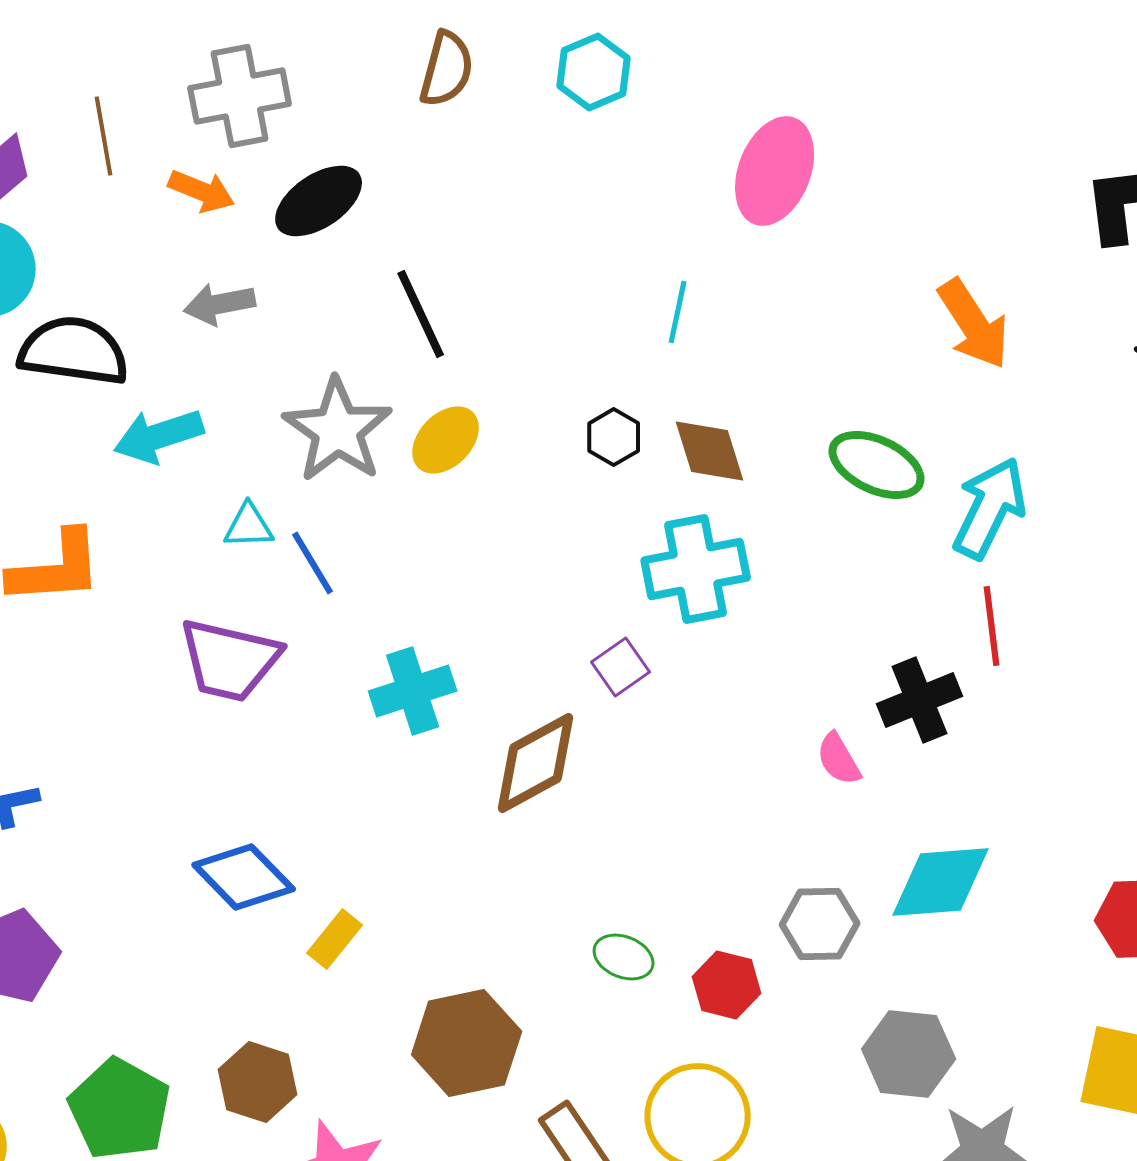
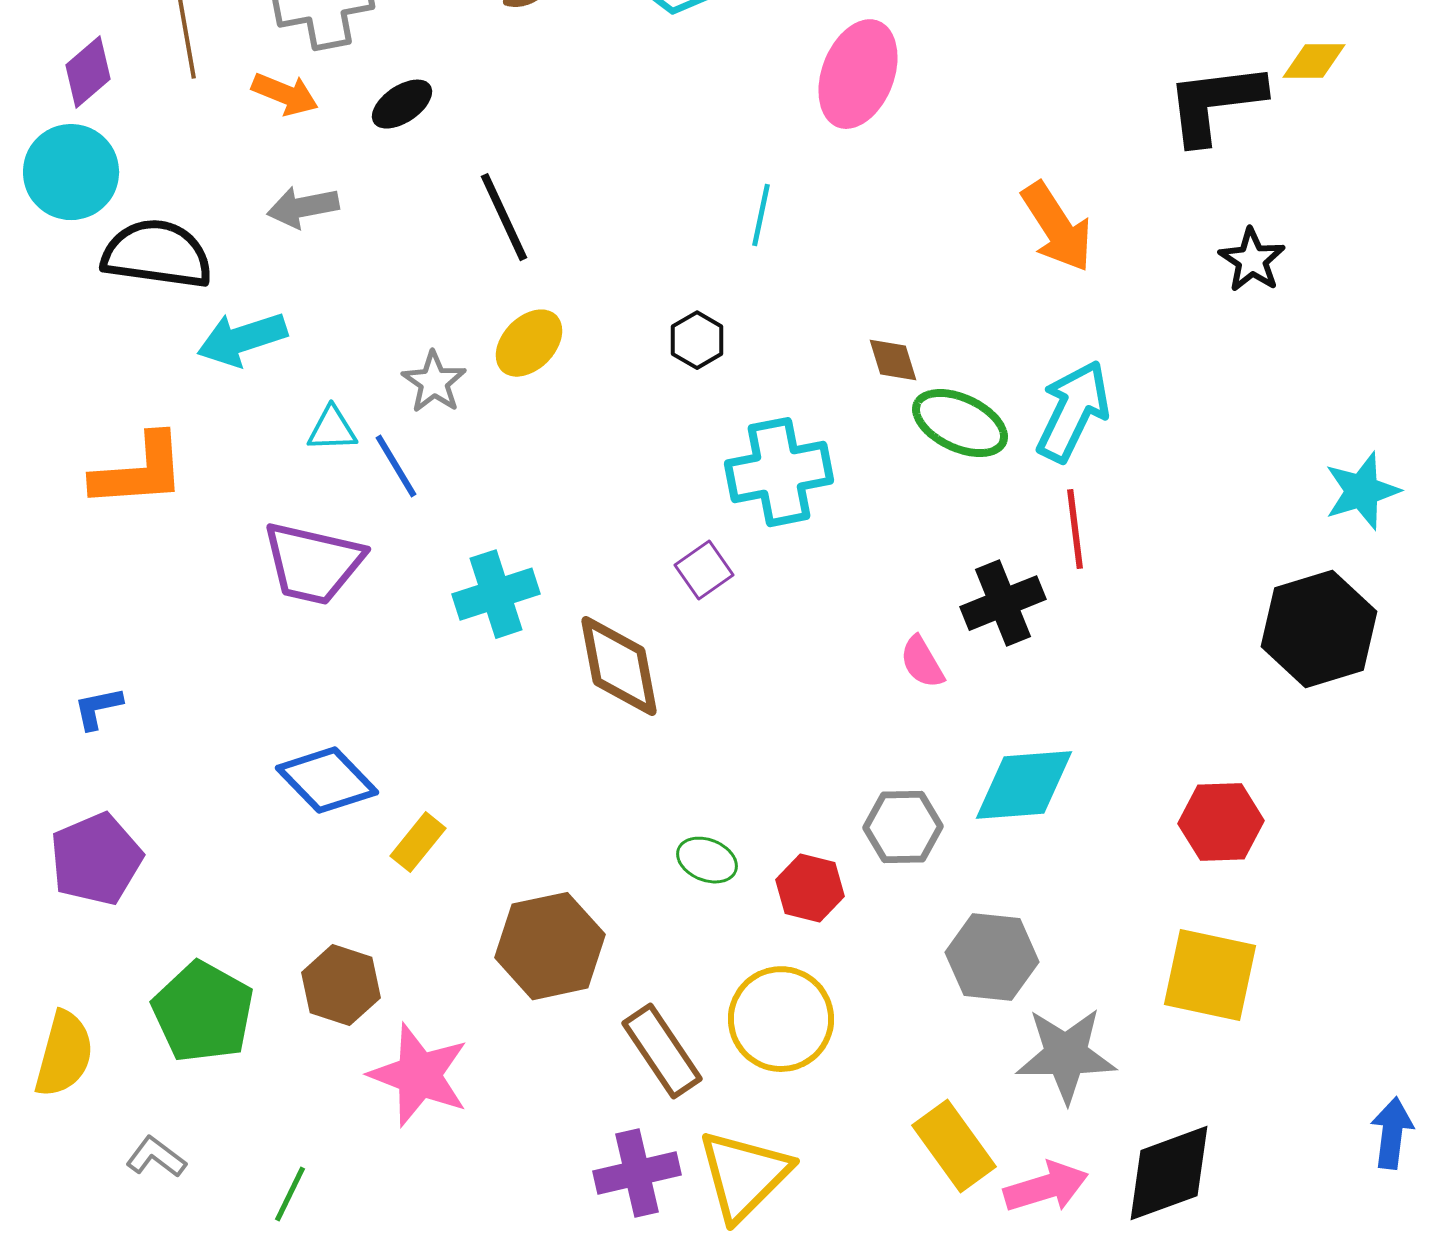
black ellipse: (319, 201) -> (402, 104), size x0.7
gray star: (338, 430) -> (434, 382), moved, size x0.6
brown diamond: (710, 451) -> (893, 360), moved, size x0.7
green ellipse: (877, 465) -> (960, 423), moved
brown diamond: (536, 763) -> (619, 666), turned -72

